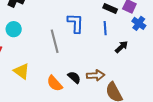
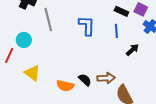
cyan circle: (14, 29) -> (24, 40), moved
gray line: (55, 41) -> (48, 19), moved
orange semicircle: (55, 83) -> (65, 86), turned -36

